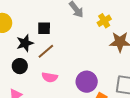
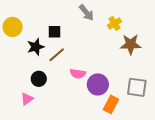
black circle: (20, 66) -> (39, 79), moved
pink semicircle: (50, 77) -> (78, 74), moved

